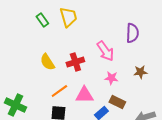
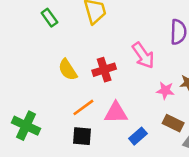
green rectangle: (42, 20) -> (49, 18), moved
pink star: (111, 78) -> (165, 91), moved
brown rectangle: (117, 102) -> (173, 123), moved

